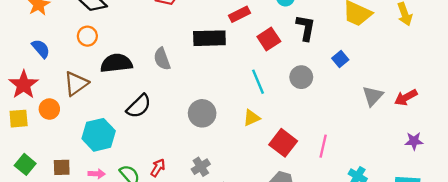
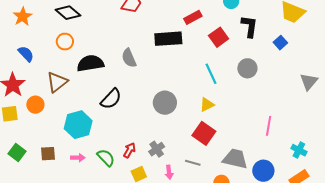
blue square: (340, 59) -> (280, 43), moved
red square: (283, 143) -> (204, 133), moved
gray cross: (201, 167) -> (157, 149), moved

